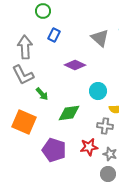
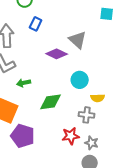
gray triangle: (100, 38) -> (78, 40), moved
green arrow: (42, 94) -> (24, 83), turned 120
purple pentagon: (54, 150) -> (23, 136), moved

